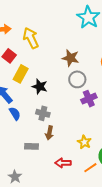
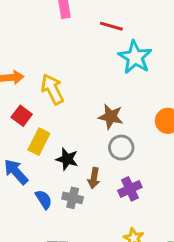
purple cross: (89, 99) -> (130, 189), moved
blue semicircle: (15, 114) -> (44, 199), moved
brown arrow: (49, 133) -> (94, 178), moved

